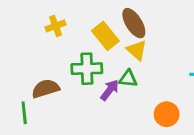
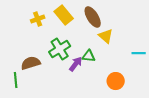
yellow rectangle: (105, 36) -> (64, 15), moved
yellow triangle: (137, 50) -> (106, 36), moved
green cross: (87, 69) -> (60, 49), turned -30

